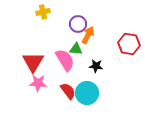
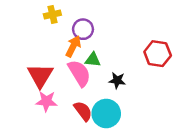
purple circle: (78, 24) -> (83, 29), moved
orange arrow: (88, 35) -> (73, 46), moved

